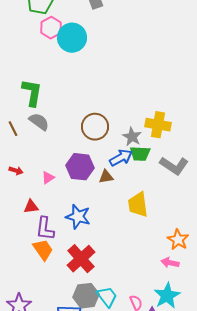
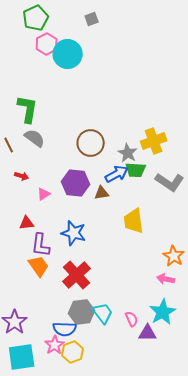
yellow cross: (158, 125) -> (154, 141), turned -30
red arrow: (16, 171) -> (22, 176), moved

